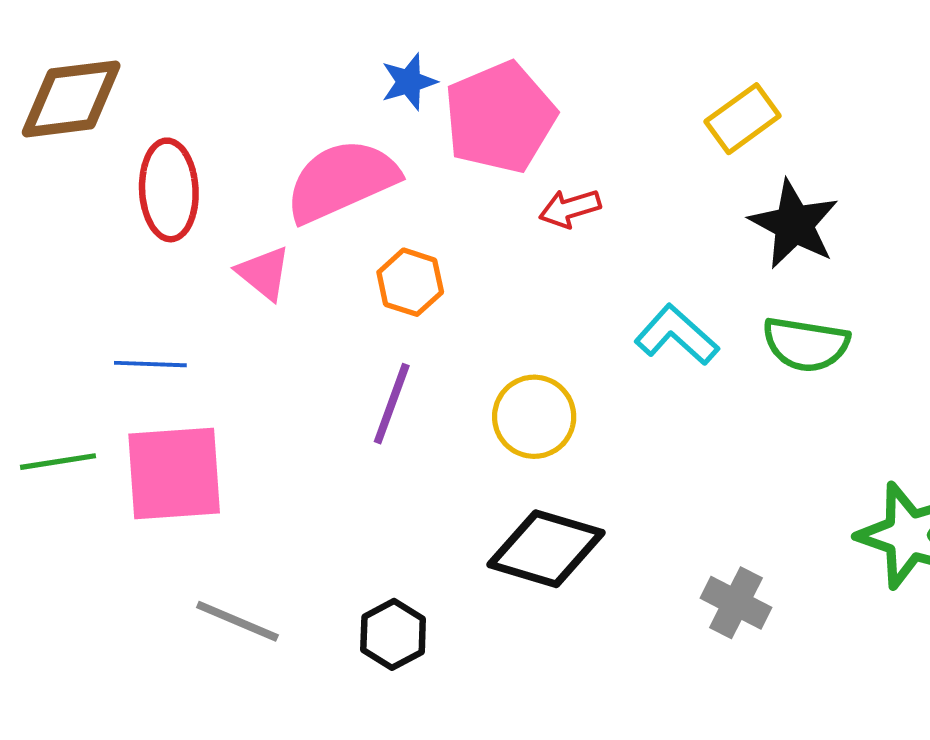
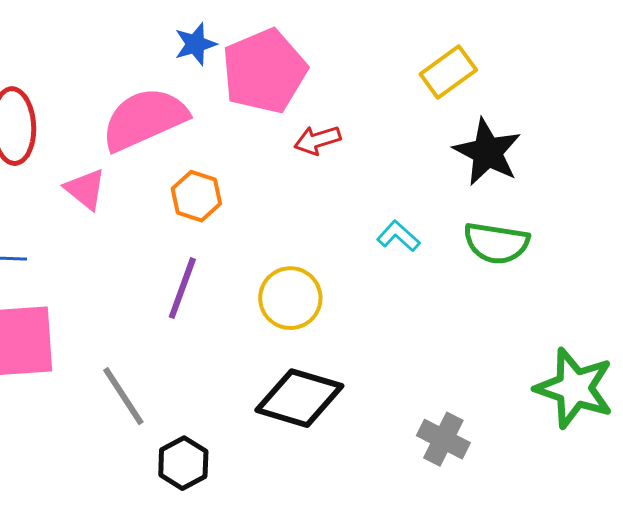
cyan L-shape: (677, 335) -> (398, 236), size x0.7
gray line: (237, 621) -> (123, 396), moved, turned 34

